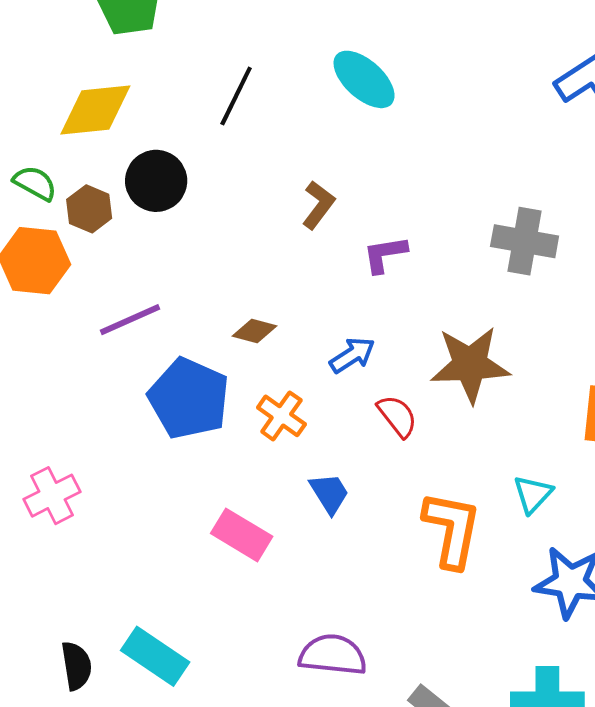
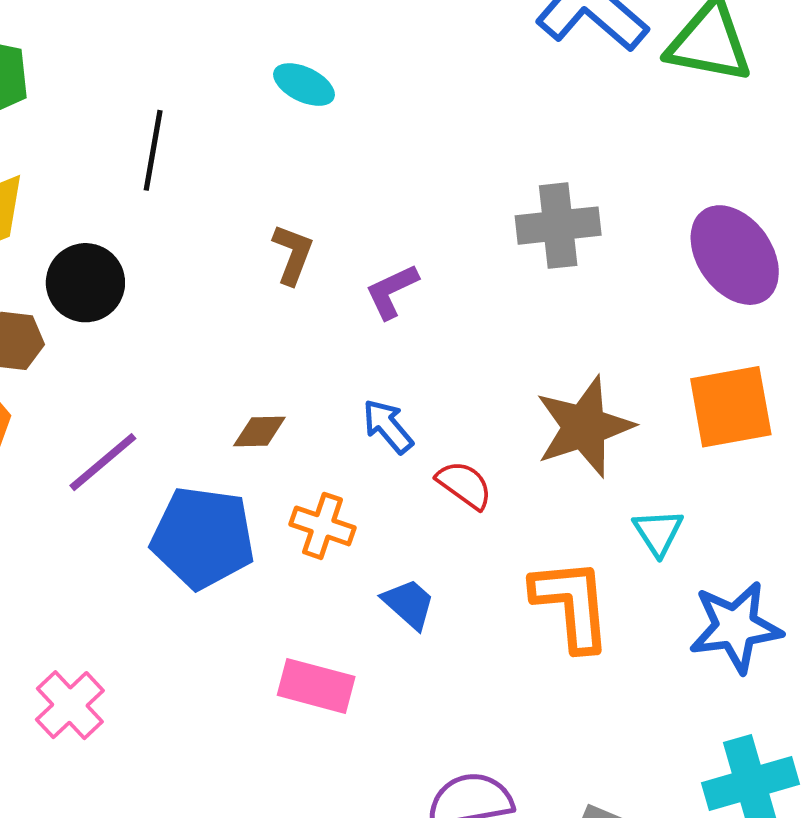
cyan ellipse: (364, 79) -> (304, 85), size x0.7
blue arrow: (352, 355) -> (388, 426), turned -81
brown star: (470, 364) -> (584, 427), moved

